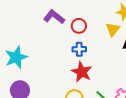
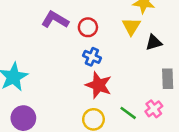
blue cross: (79, 49) -> (92, 57), turned 32

